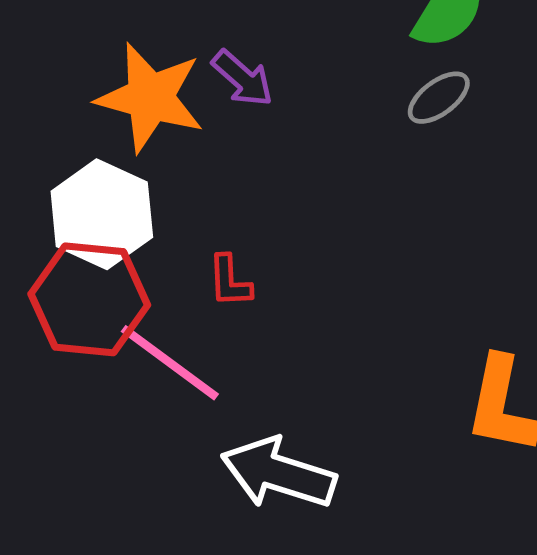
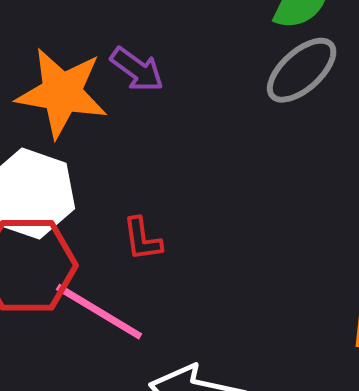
gray ellipse: (439, 98) -> (302, 70), size x1.4

